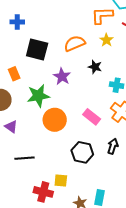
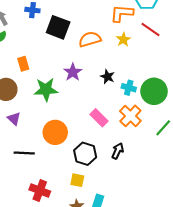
black square: (37, 49) -> (58, 27), moved
black star: (95, 67) -> (107, 77), moved
orange circle: (55, 120) -> (55, 132), moved
yellow square: (61, 180) -> (77, 180), moved

